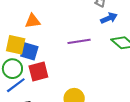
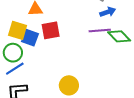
purple line: (79, 41) -> (100, 30), moved
red square: (38, 71) -> (51, 30), moved

